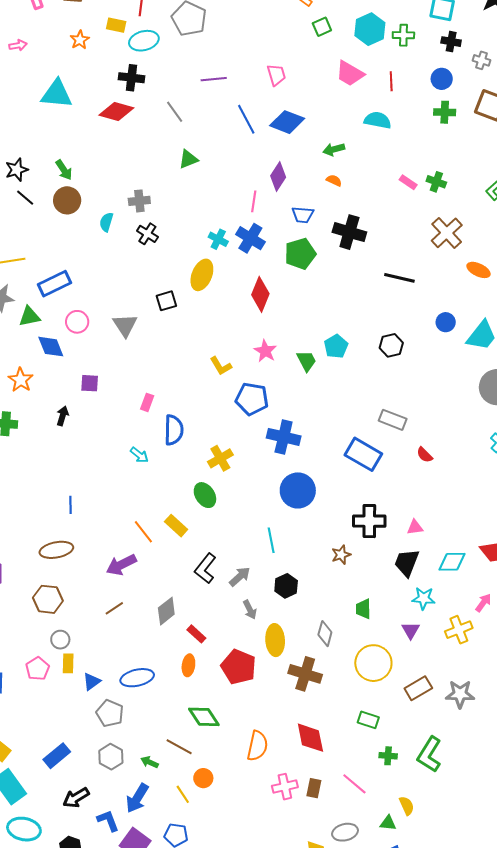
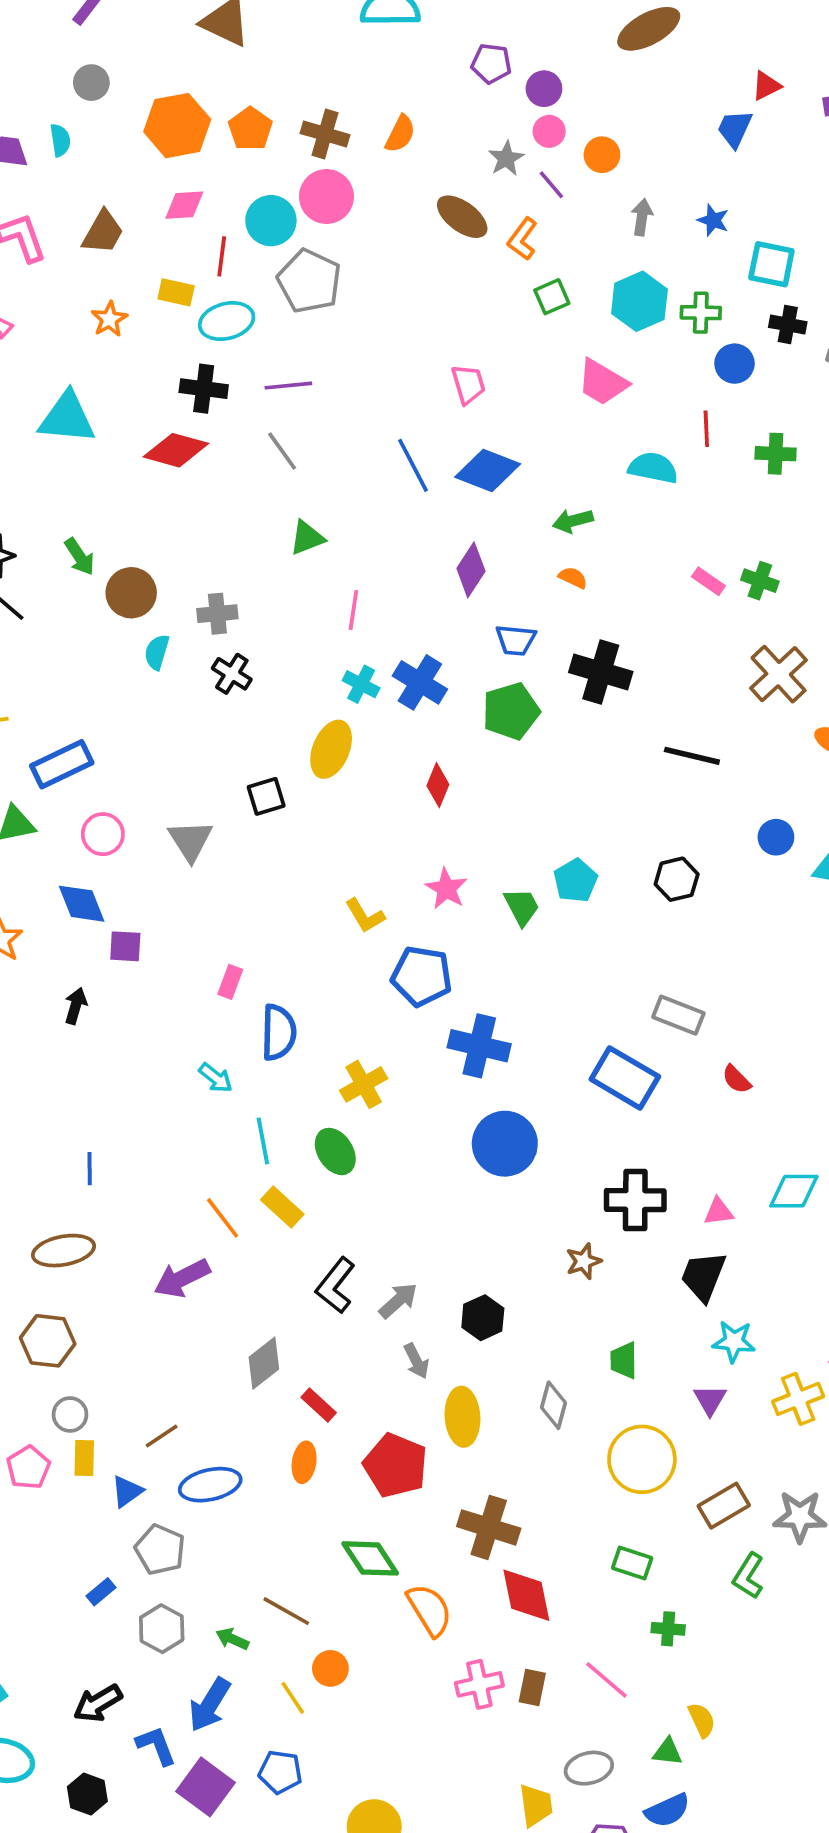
purple line: (214, 79) -> (288, 386), moved
blue circle: (442, 79) -> (735, 364), moved
red line: (391, 81) -> (706, 429), moved
brown circle: (67, 200) -> (131, 593), moved
pink line: (254, 201) -> (353, 610), moved
red diamond: (260, 294) -> (438, 785), size x0.7
blue diamond: (51, 347) -> (82, 904), moved
cyan line: (271, 540) -> (263, 1141), moved
cyan diamond: (452, 562) -> (794, 1191), moved
brown line: (114, 608) -> (162, 1436), moved
brown cross: (305, 674) -> (489, 1527), moved
green diamond: (204, 717) -> (370, 1558), moved
orange semicircle: (257, 746) -> (430, 1610), turned -44
green L-shape: (429, 755) -> (748, 1576), moved, size x0.7
blue rectangle: (57, 756) -> (101, 1592), moved, size x0.6

